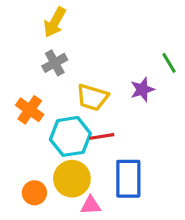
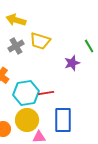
yellow arrow: (55, 22) -> (16, 20), turned 78
yellow trapezoid: (92, 97) -> (40, 41), moved

